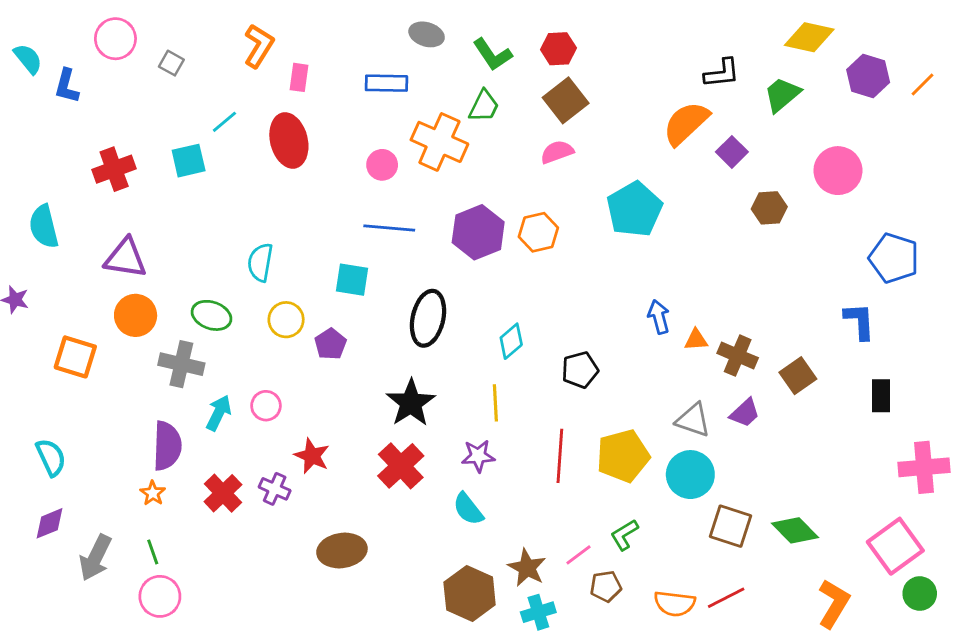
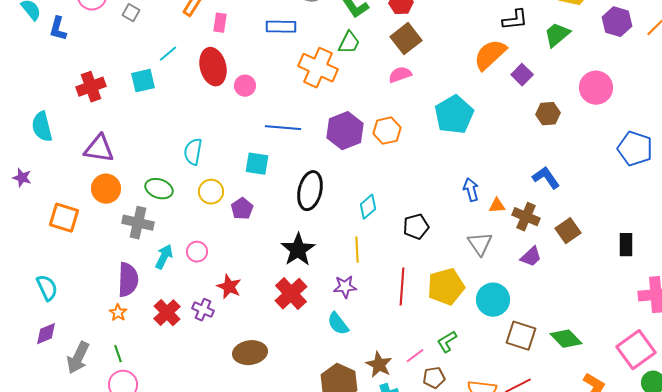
pink circle: (382, 165) -> (245, 86), moved
blue L-shape: (859, 321) -> (546, 178), moved, turned -32
gray triangle: (693, 420) -> (480, 244), moved, turned 36

